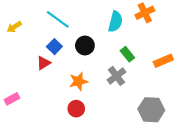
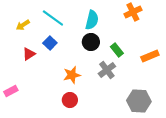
cyan semicircle: (115, 22) -> (92, 20), moved
yellow arrow: (14, 27) -> (23, 25), moved
black circle: (85, 45) -> (91, 42), moved
red triangle: (44, 63) -> (29, 54), moved

